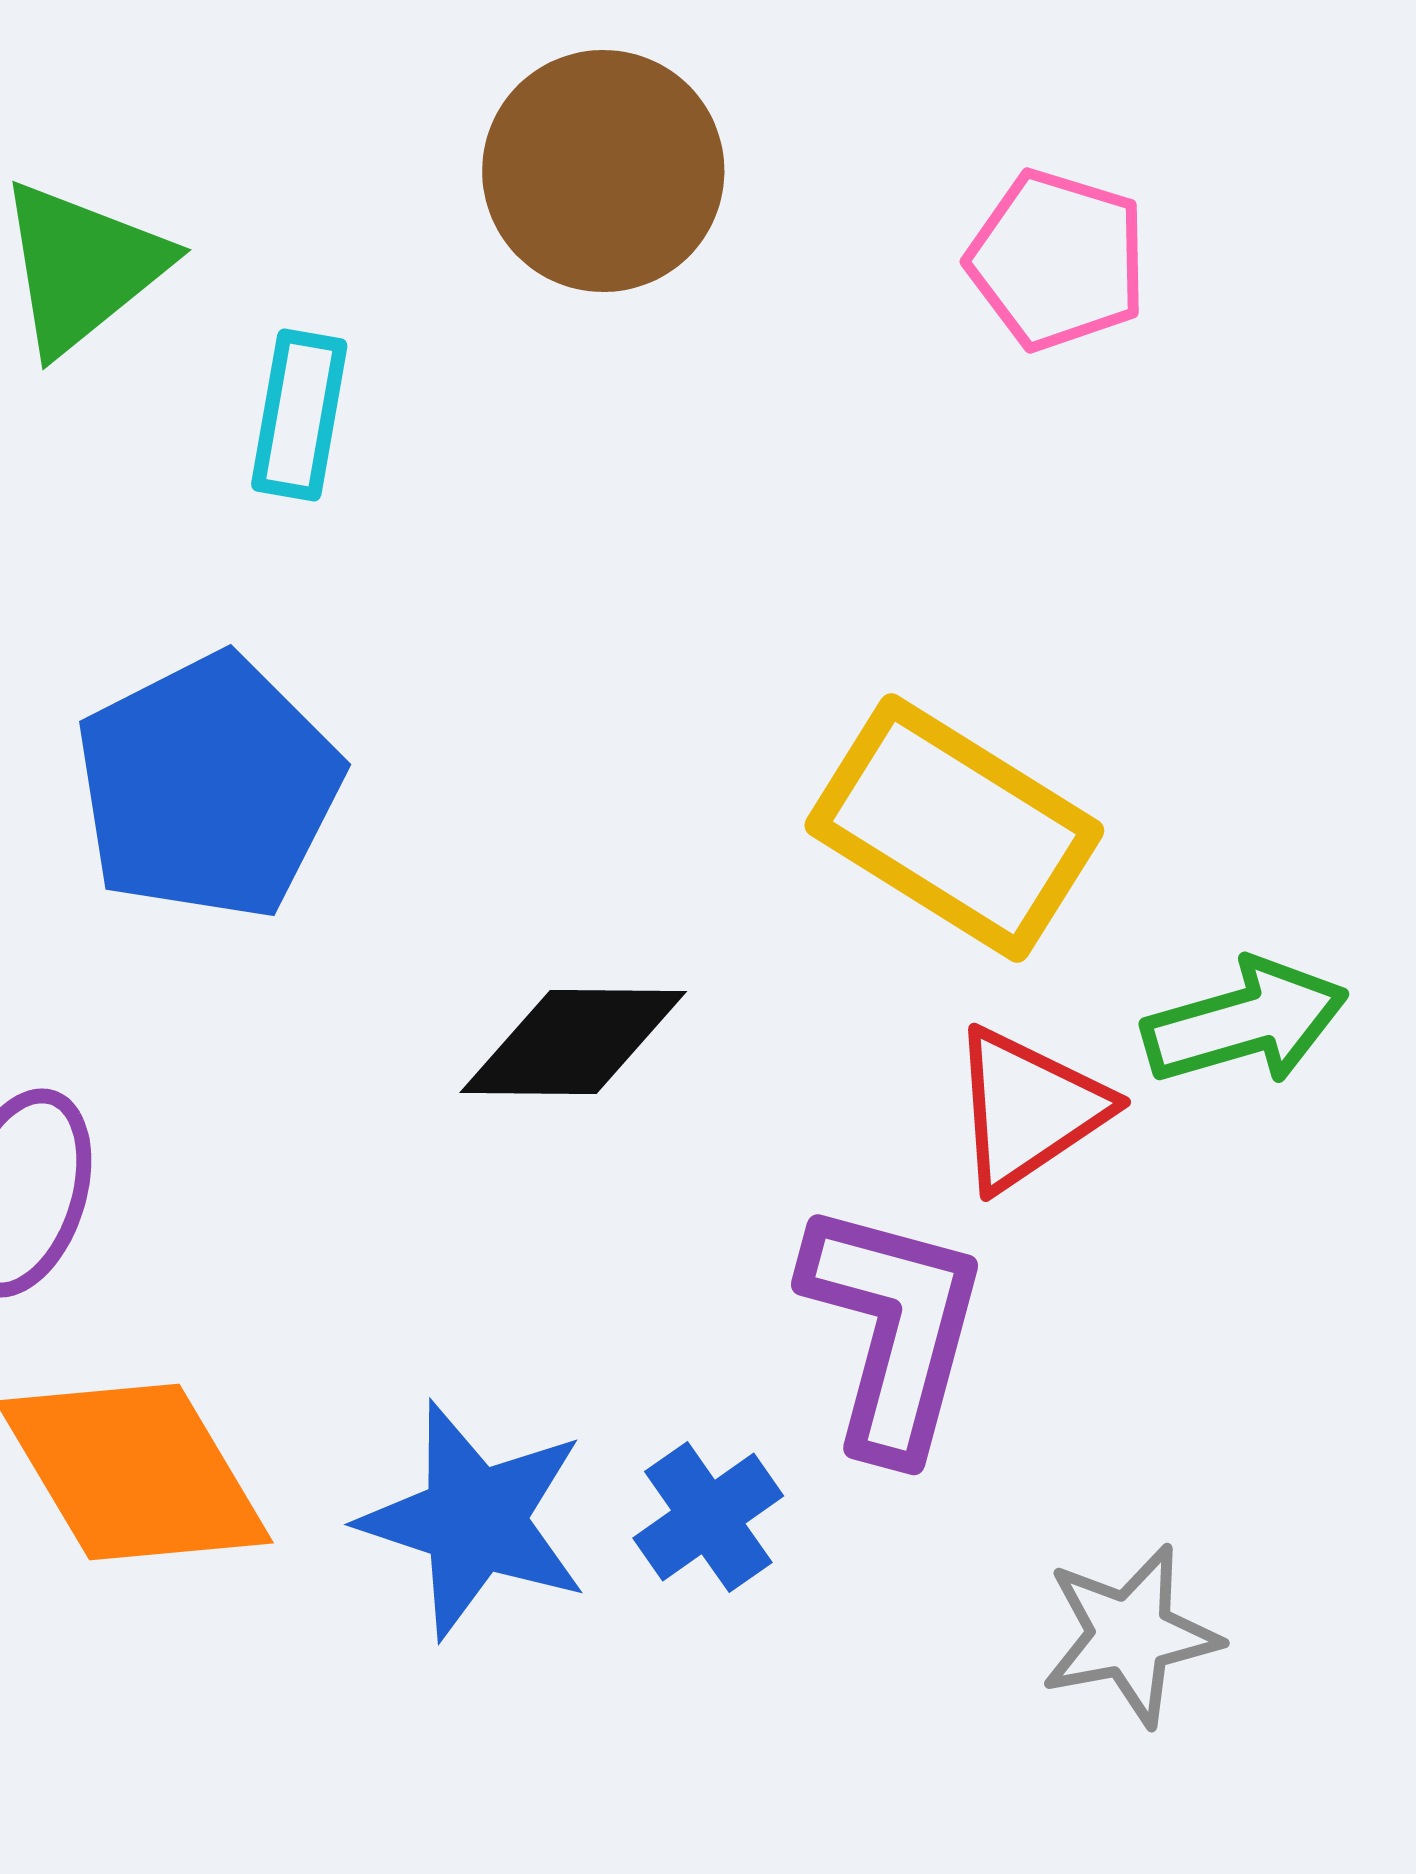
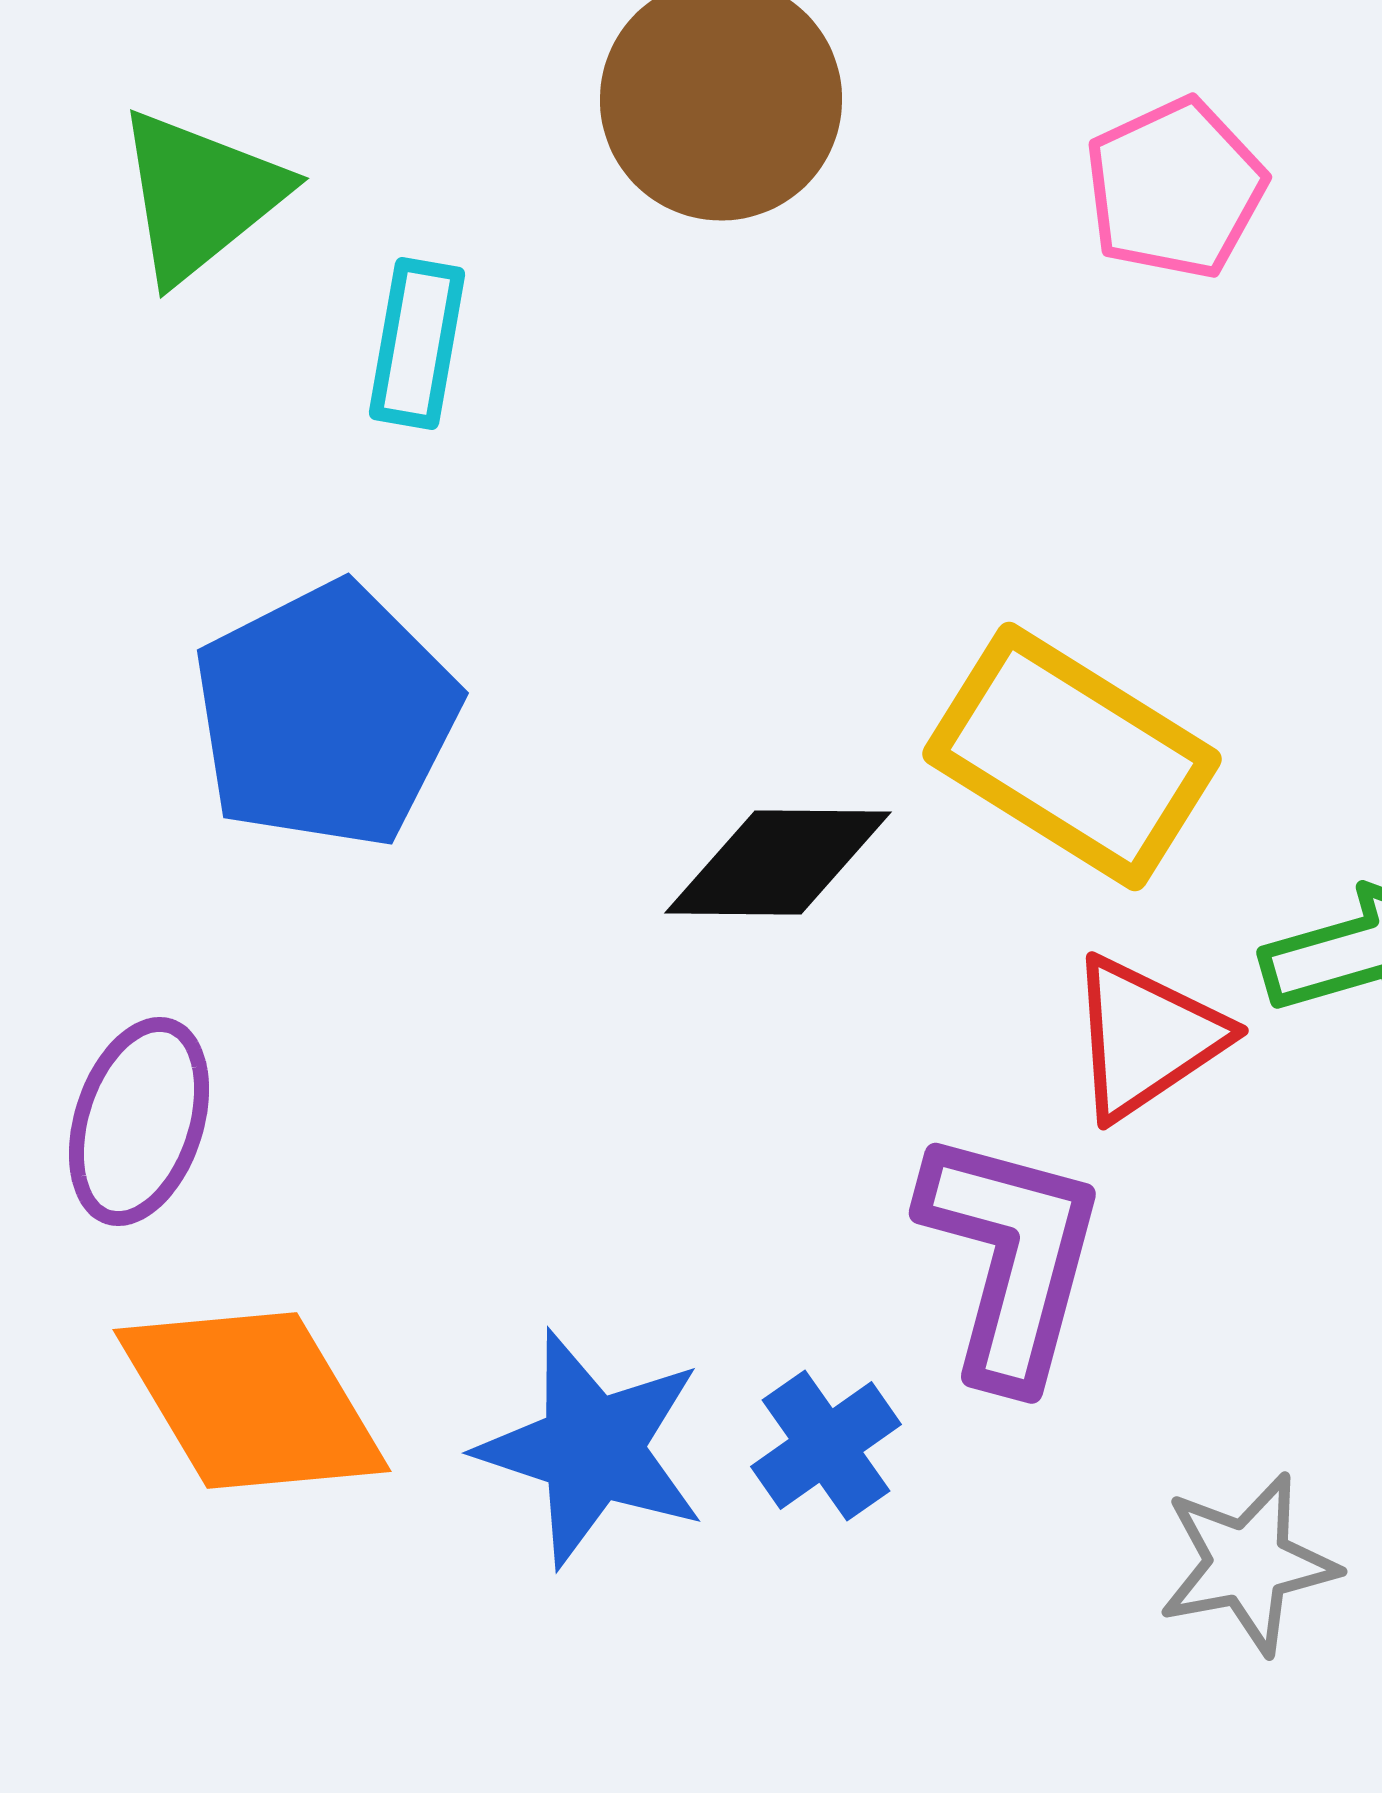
pink pentagon: (1057, 260) -> (1175, 188), turned 30
black diamond: (573, 1042) -> (778, 862), moved

